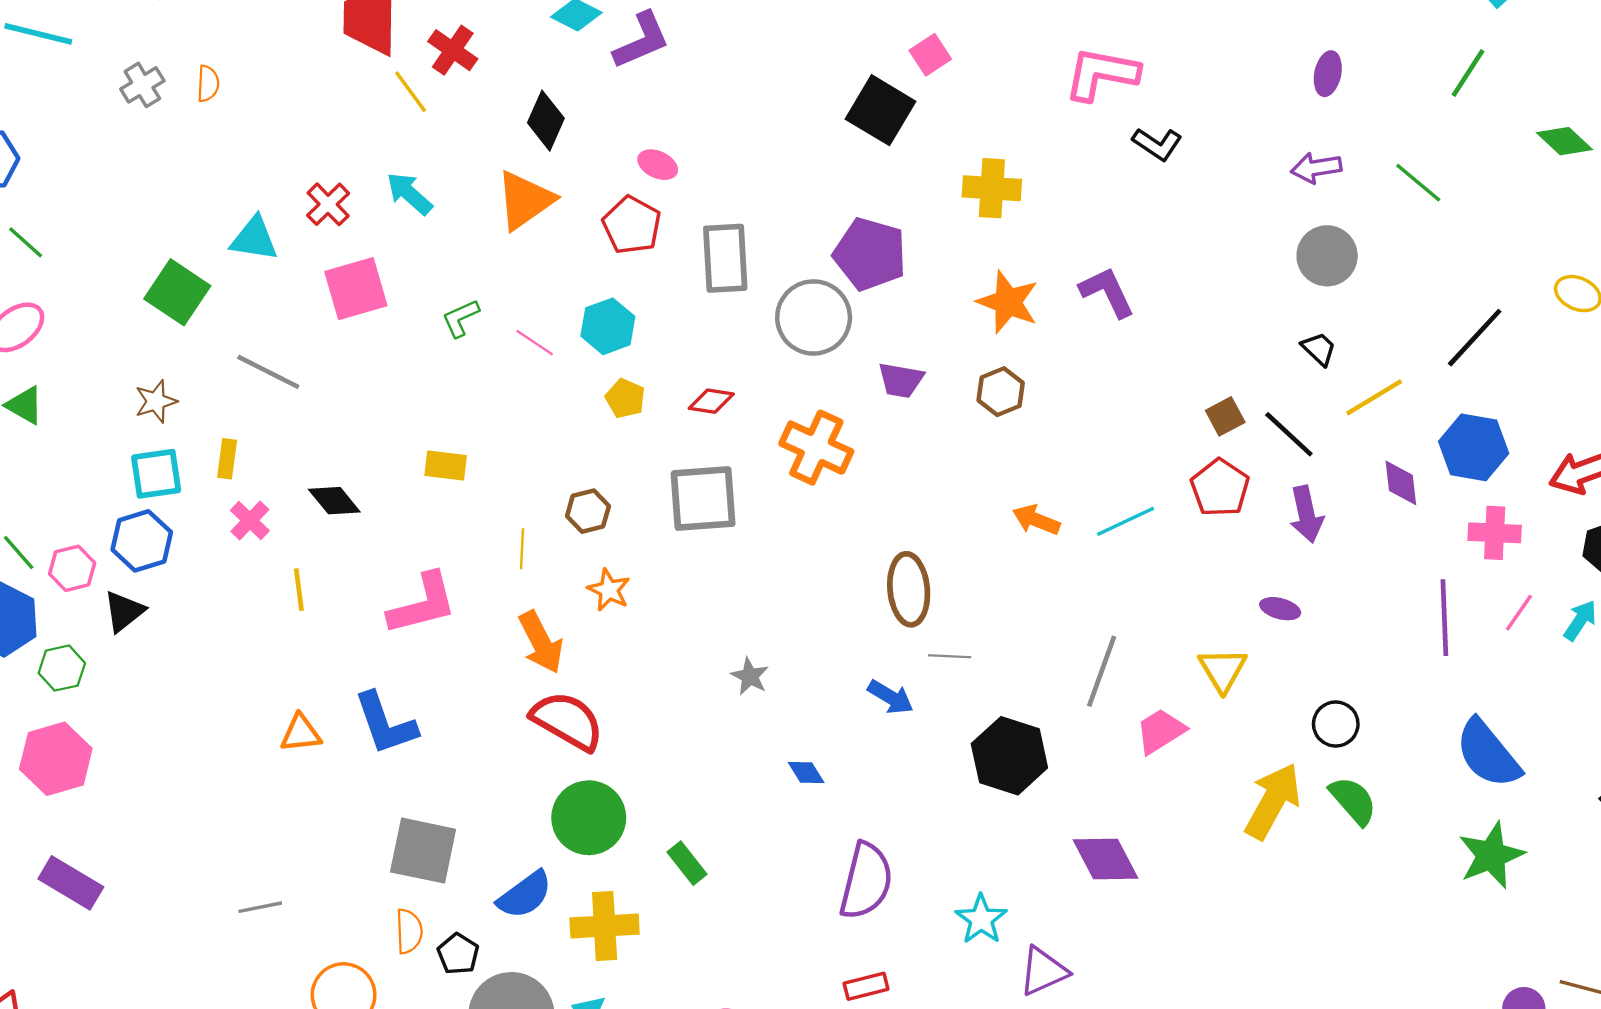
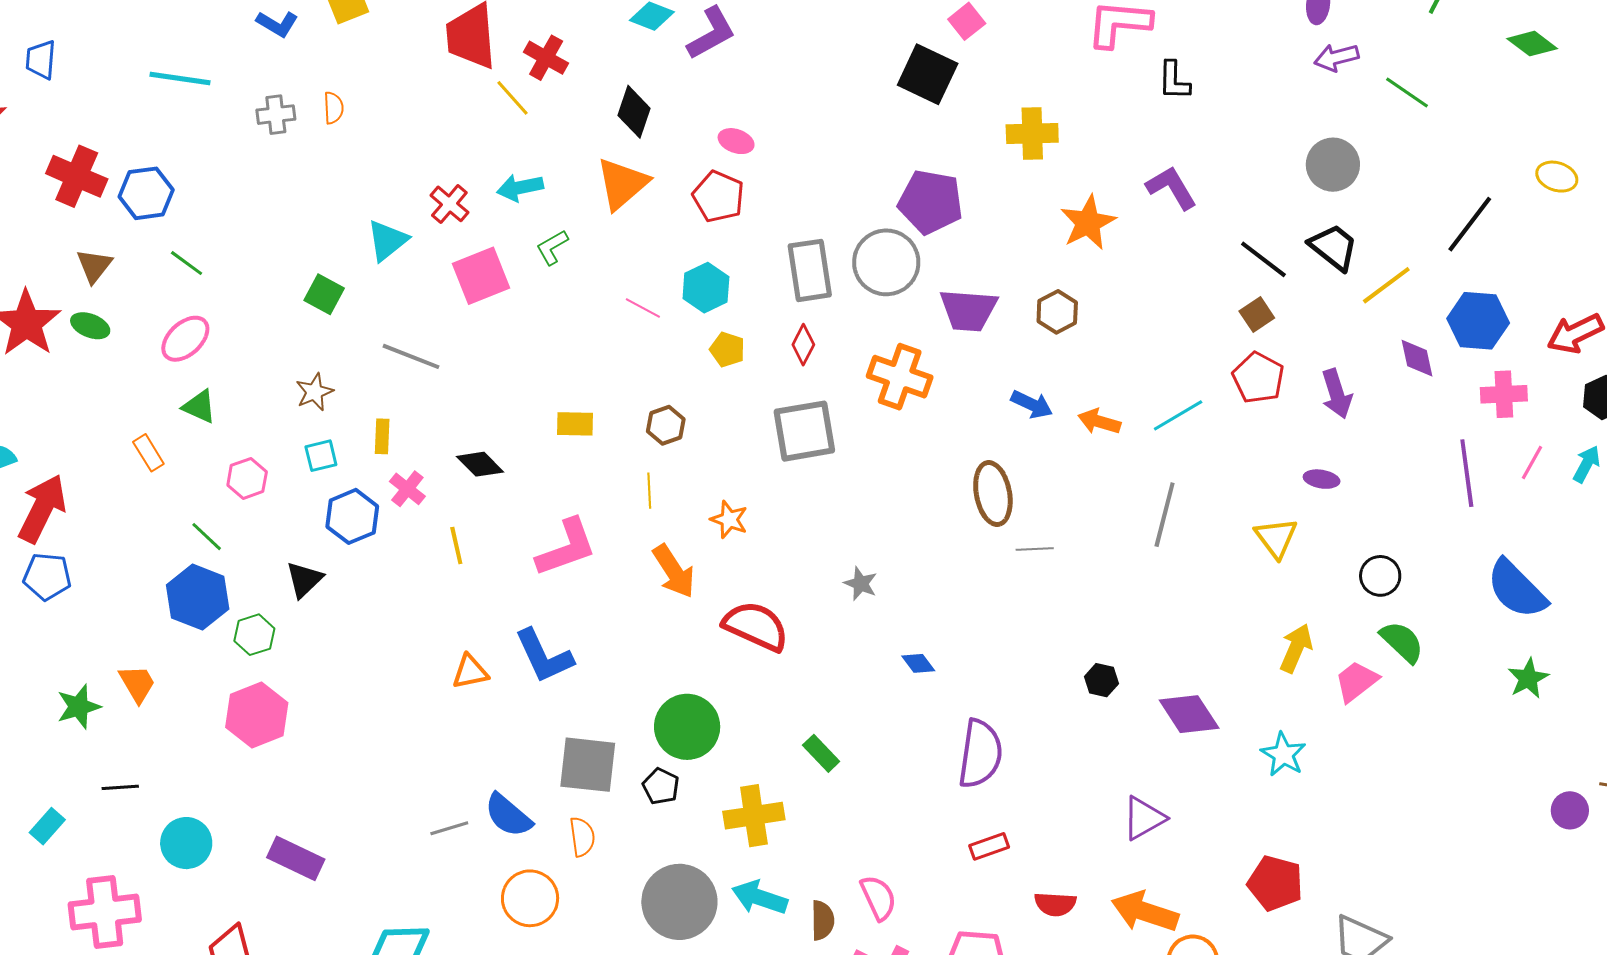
gray cross: (142, 85) -> (276, 115), turned 30
black L-shape: (1157, 144) -> (1174, 81), turned 63
purple arrow: (1316, 168) -> (1336, 57), moved
cyan arrow: (409, 194) -> (520, 188), turned -48
cyan triangle: (254, 239) -> (387, 240), turned -42
gray rectangle: (725, 258) -> (810, 270), moved
green square: (177, 292) -> (324, 294), size x0.7
purple L-shape: (1107, 292) -> (1171, 188), moved
orange star: (1008, 302) -> (1088, 223), moved, turned 30
green L-shape: (461, 318) -> (552, 247), moved
black trapezoid: (1319, 349) -> (1334, 247), size x1.6
purple trapezoid: (901, 380) -> (968, 310), size x1.4
red diamond: (711, 401) -> (803, 345), turned -66
black line: (1289, 434) -> (1263, 259), moved
cyan square: (156, 474) -> (321, 456), size x0.7
brown hexagon: (588, 511) -> (666, 425), moved
blue hexagon: (142, 541) -> (352, 516), moved
pink hexagon: (72, 568) -> (247, 478), moved
gray line: (1102, 671) -> (1165, 515), moved
blue arrow: (891, 697) -> (1032, 404), moved
red semicircle: (567, 721) -> (756, 626), moved
pink trapezoid: (1161, 731) -> (1356, 681), moved
black hexagon: (1009, 756) -> (1101, 680), moved, size x0.5
yellow arrow: (1273, 801) -> (1296, 648), moved, size x0.7
green circle: (589, 818) -> (687, 727), moved
green star: (1491, 855) -> (1528, 678), size x0.7
purple rectangle: (71, 883) -> (296, 858), moved
blue semicircle: (525, 895) -> (508, 815), moved, turned 82
cyan star: (981, 919) -> (1283, 754), moved
black pentagon: (458, 954) -> (661, 786), moved

